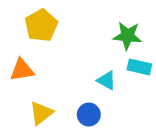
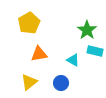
green star: (127, 36) -> (87, 30), turned 30
orange triangle: (22, 70) -> (39, 54), moved

